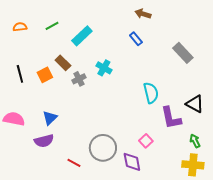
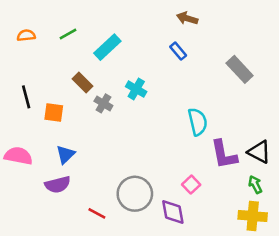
orange square: (45, 75) -> (54, 113), moved, turned 35
gray cross: (79, 79) -> (103, 103), turned -32
black triangle: (195, 104) -> (259, 152), moved

